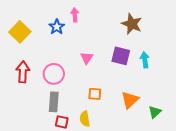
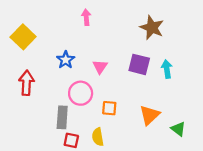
blue star: (57, 27) -> (66, 60), moved
pink circle: (54, 74) -> (81, 93), moved
green triangle: (155, 112) -> (178, 129), turned -40

